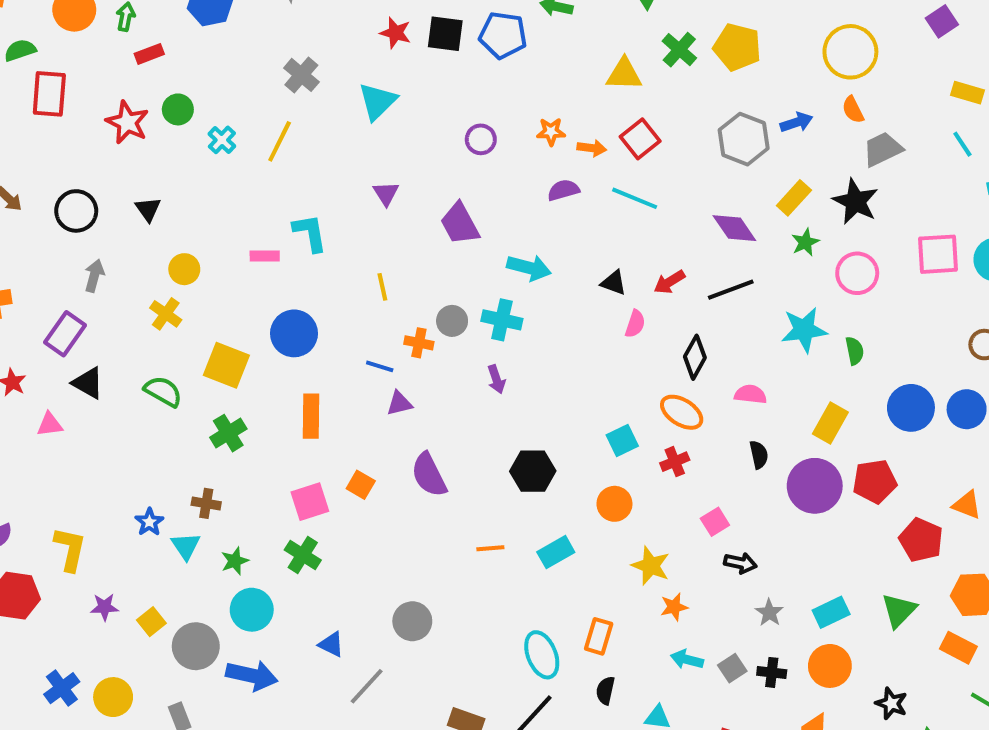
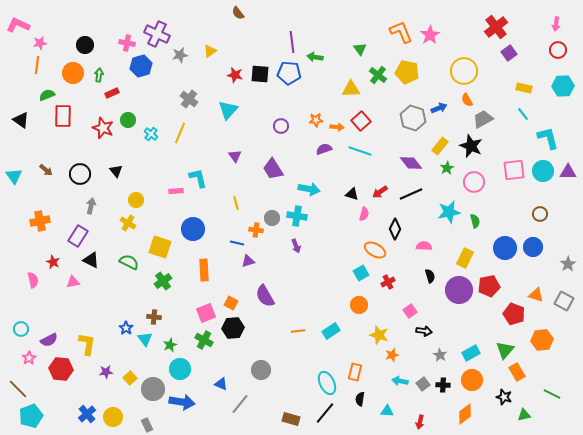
orange ellipse: (682, 412) -> (375, 250), moved
black hexagon: (533, 471) -> (233, 328), moved
orange rectangle: (958, 648) -> (517, 372), moved, turned 36

